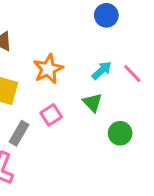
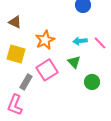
cyan arrow: (102, 70) -> (80, 41), turned -144
pink square: (51, 115) -> (47, 70), size x1.5

